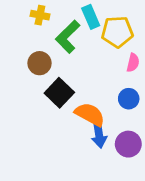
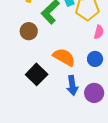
black square: (59, 93) -> (37, 74), moved
orange semicircle: (90, 114) -> (64, 57), moved

